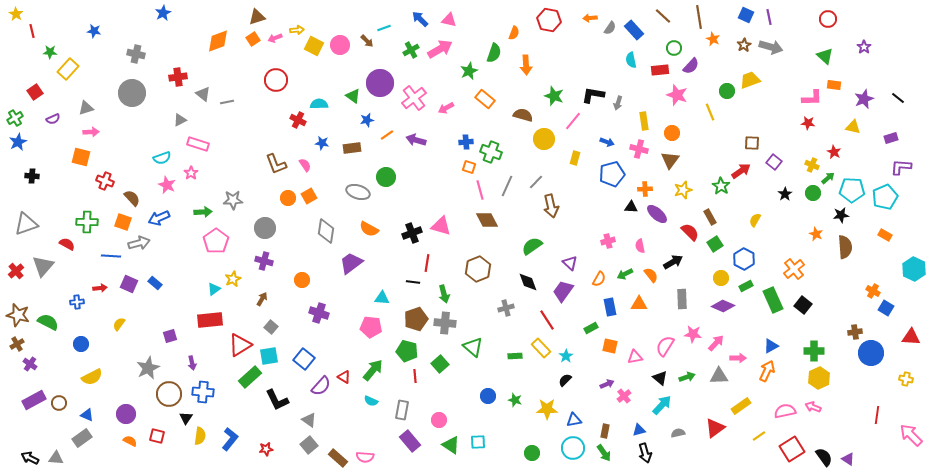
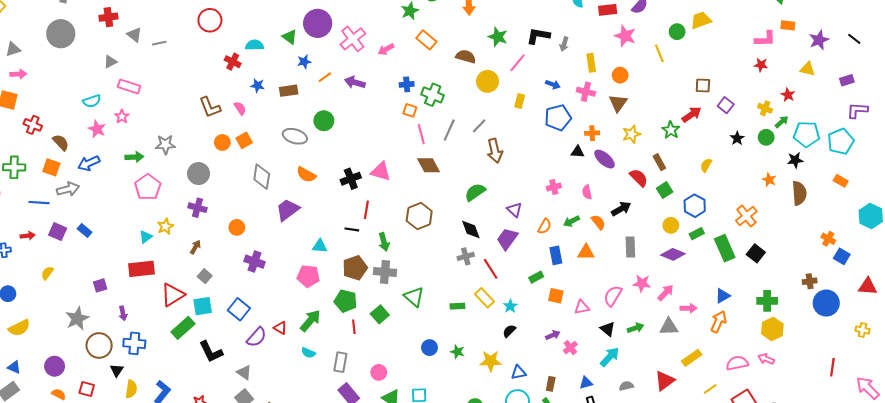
gray cross: (506, 308) -> (466, 256), moved

